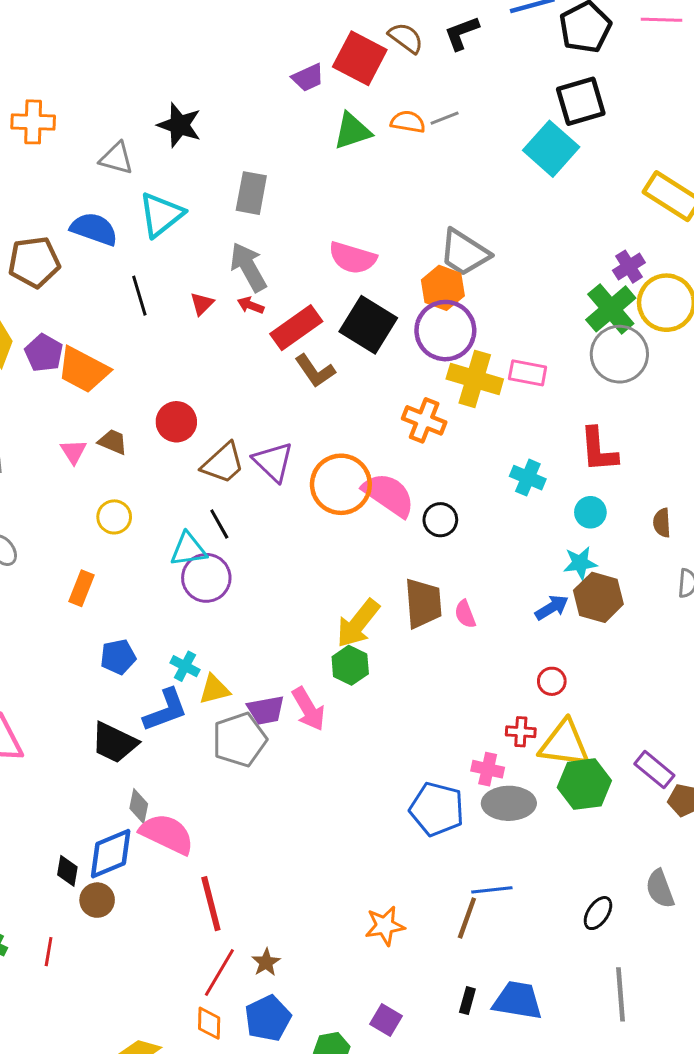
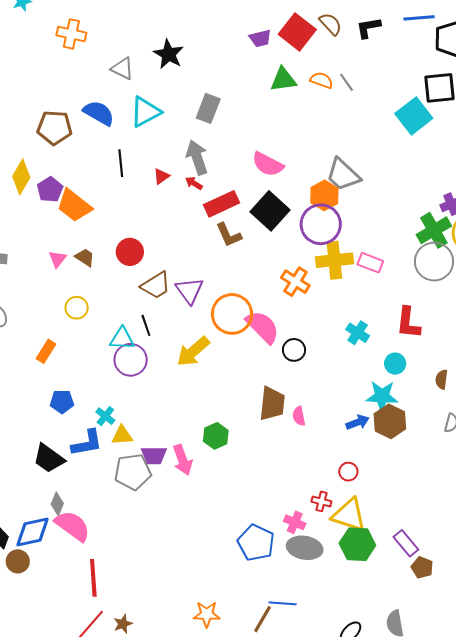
gray line: (445, 118) -> (346, 82), turned 66
yellow cross: (475, 379) -> (334, 260), turned -33
cyan star: (580, 563) -> (382, 396), size x1.4
yellow arrow: (358, 623) -> (193, 351), moved

